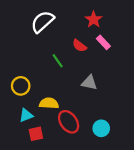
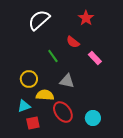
pink rectangle: (103, 42) -> (95, 58), moved
gray triangle: (89, 83) -> (67, 81), moved
yellow circle: (21, 86) -> (29, 79), moved

